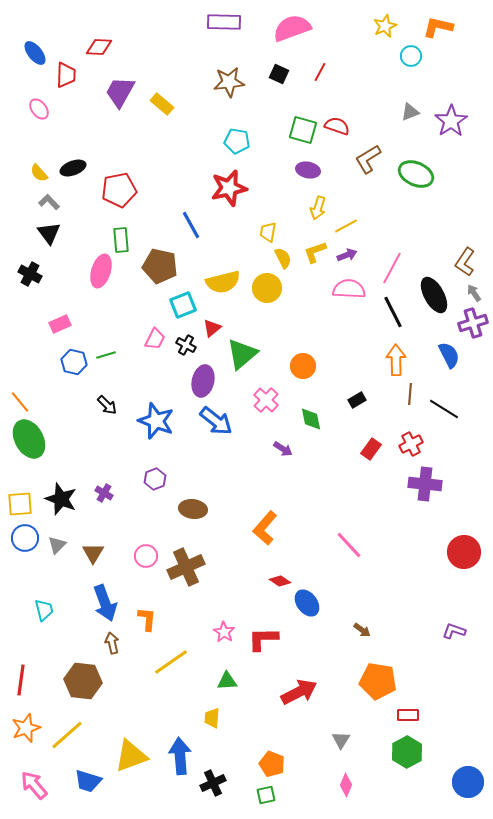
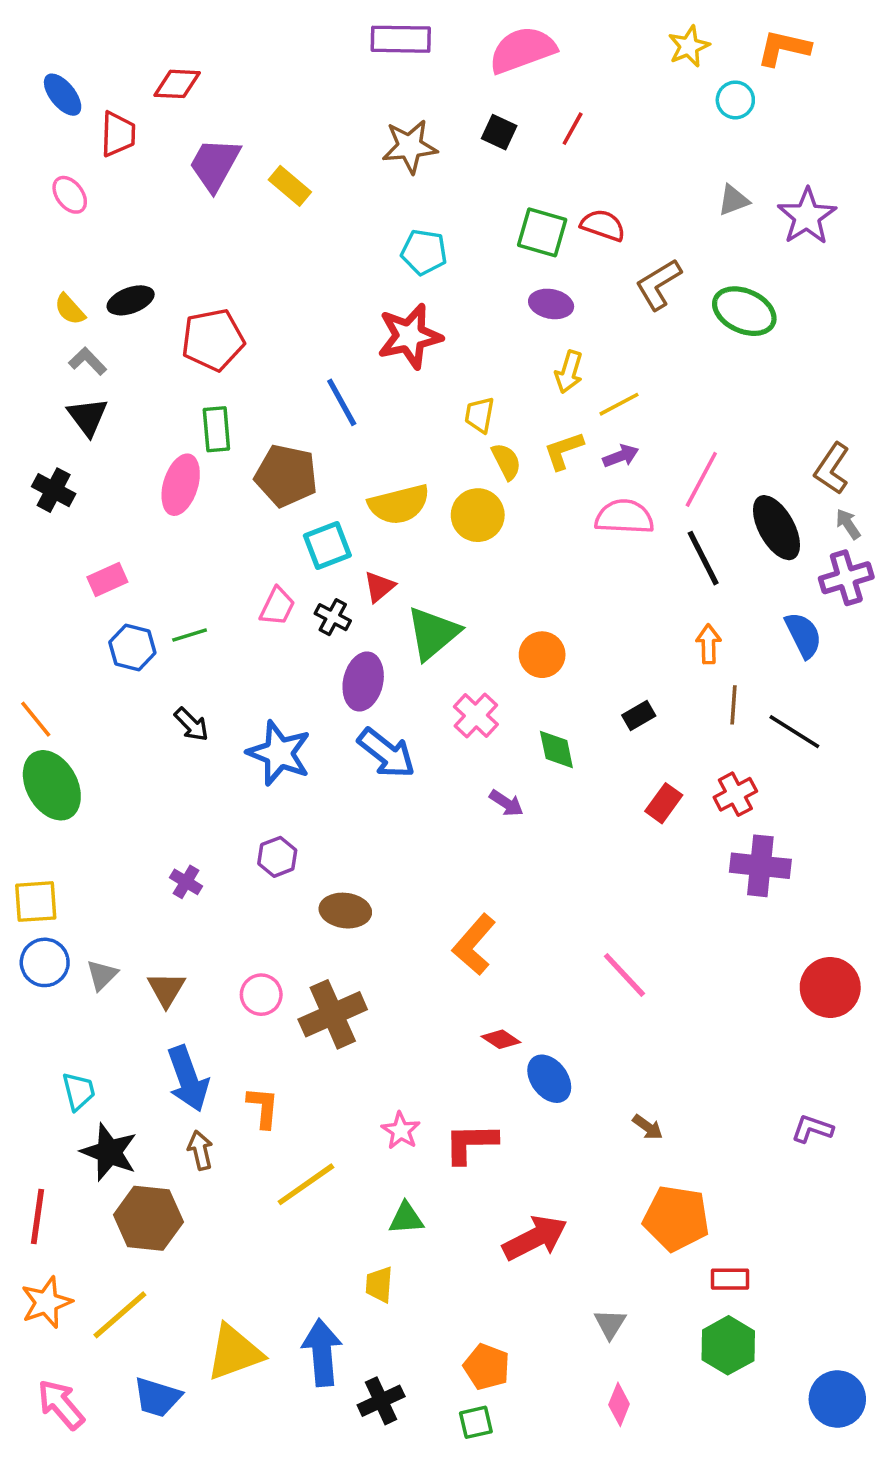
orange arrow: (396, 360) -> (709, 644), size x0.7
black star: (61, 499) -> (109, 1152), moved

